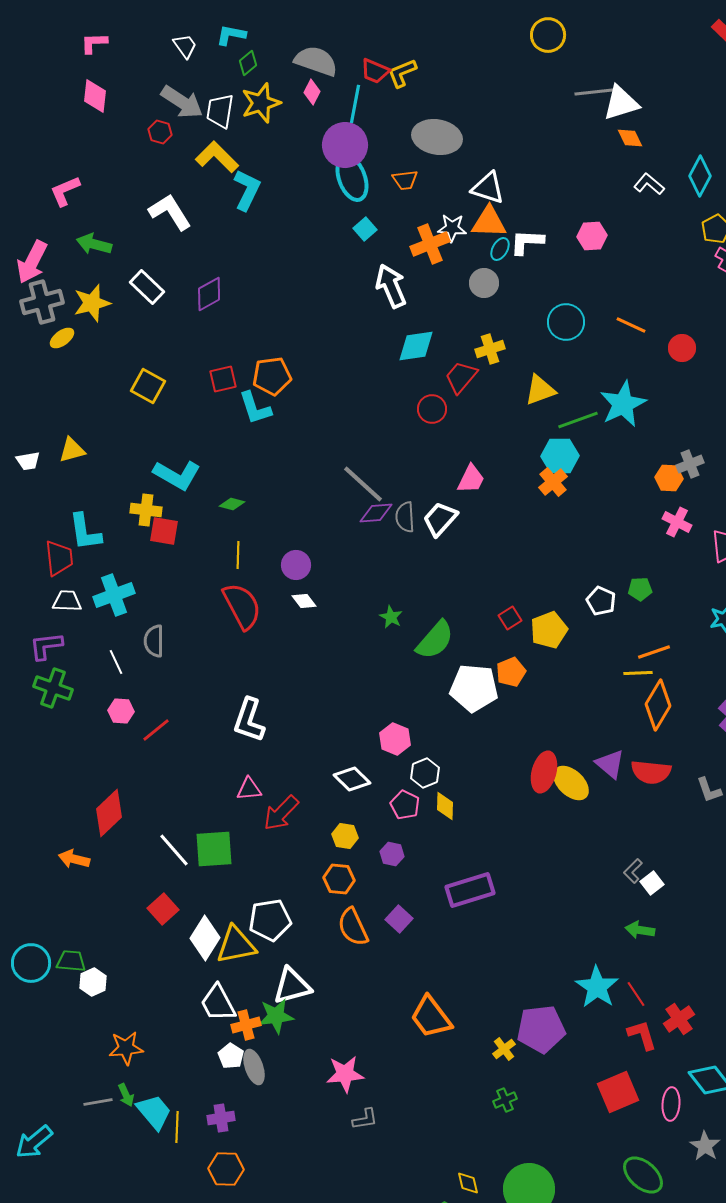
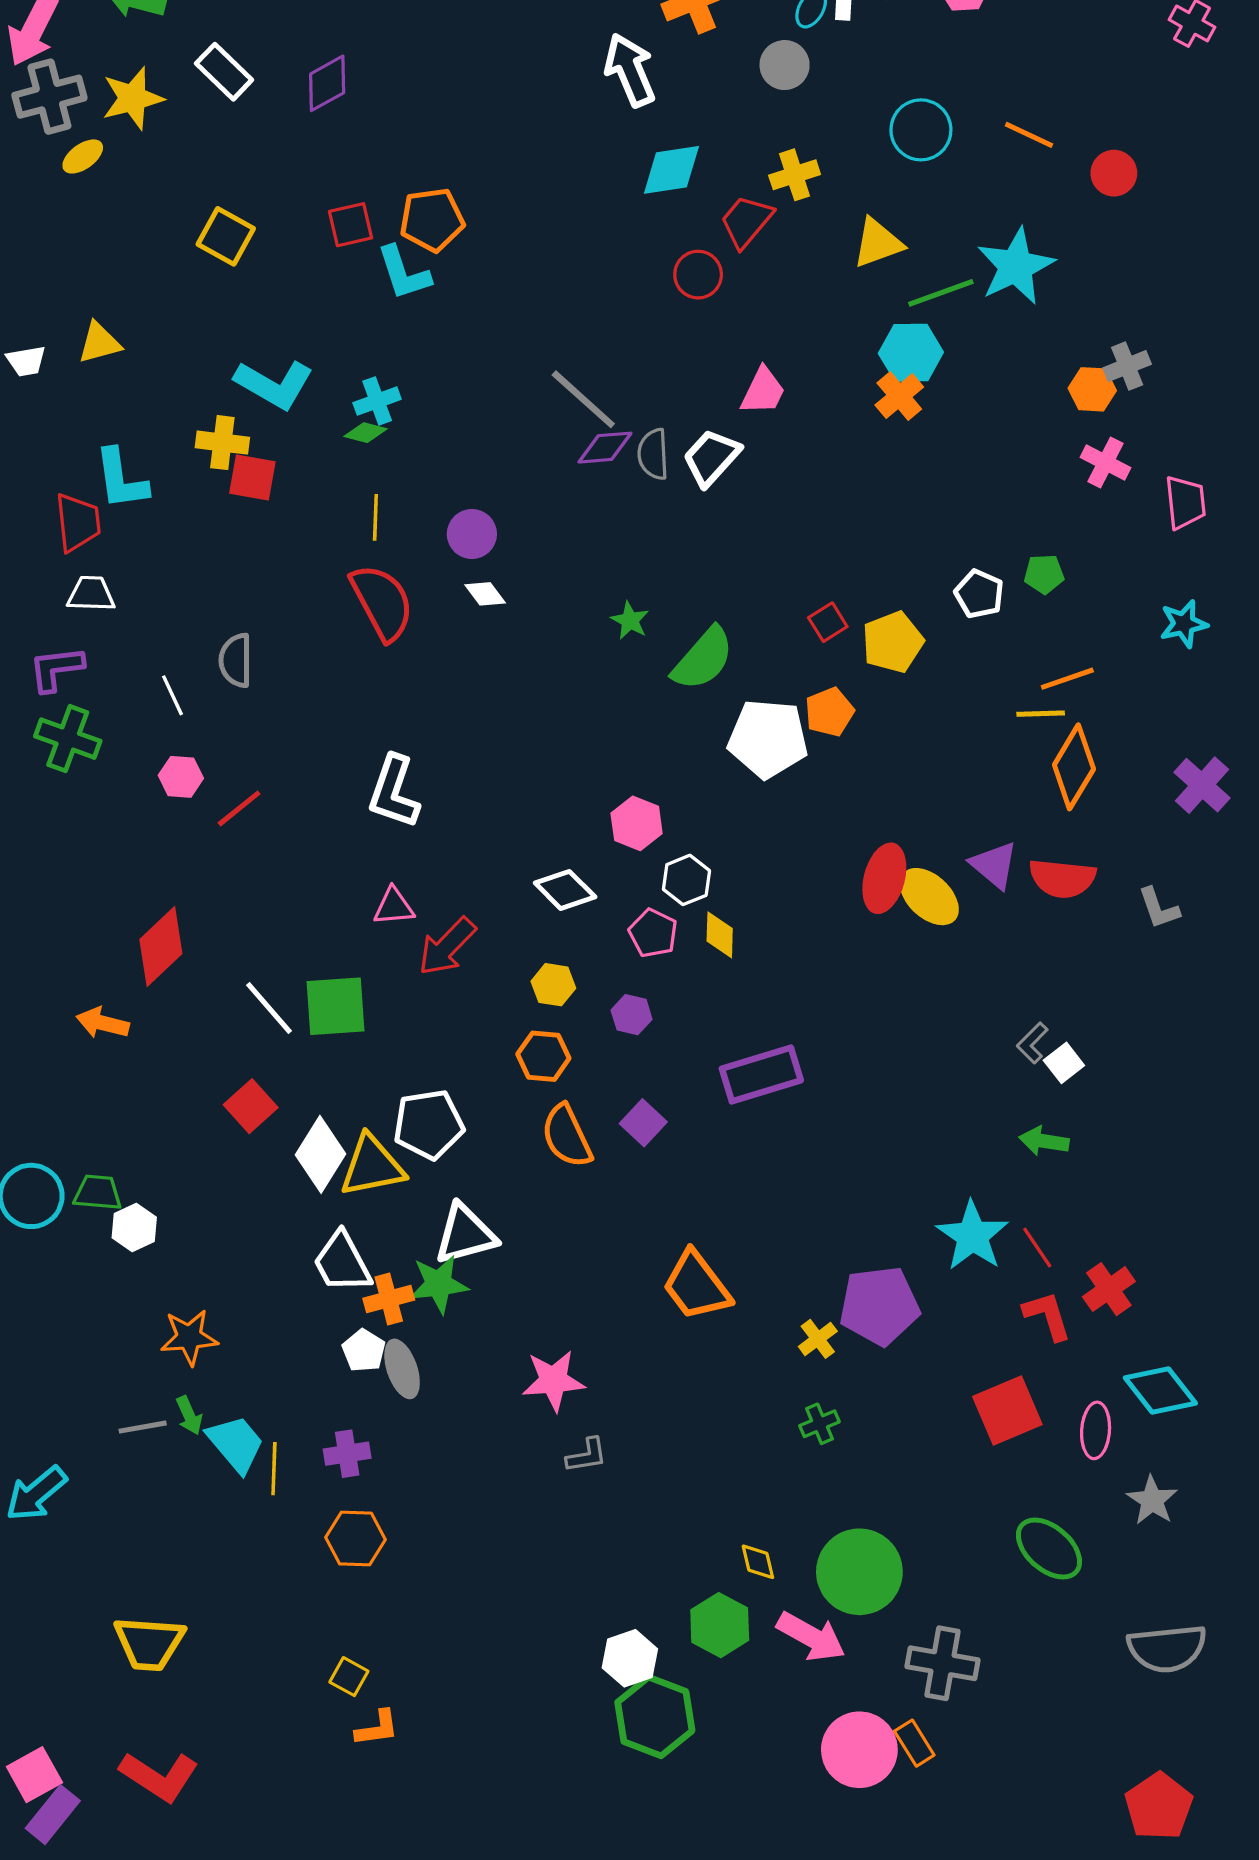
cyan cross: (114, 595) -> (377, 401), moved, size x0.7

